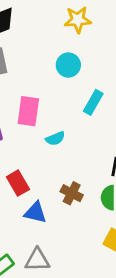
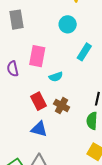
red rectangle: (18, 183) -> (38, 101), moved
brown cross: (72, 193) -> (62, 106), moved

